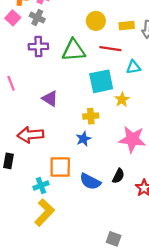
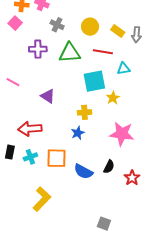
gray cross: (37, 18) -> (57, 25), moved
yellow rectangle: (127, 26) -> (118, 31), turned 40
pink line: (11, 83) -> (13, 82), turned -40
cyan cross: (41, 186) -> (30, 157), moved

